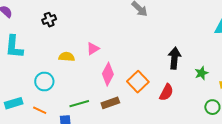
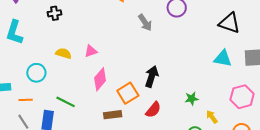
black arrow: (175, 58) -> (152, 76), moved
brown rectangle: (110, 103) -> (113, 115), moved
green line: (79, 104) -> (66, 102), turned 30
orange line: (40, 110) -> (26, 100), turned -40

